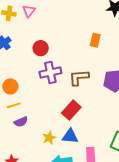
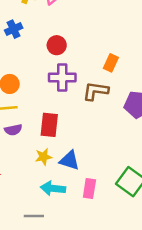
orange rectangle: (95, 40) -> (111, 63), moved
red rectangle: (71, 110) -> (49, 125), moved, turned -48

